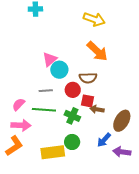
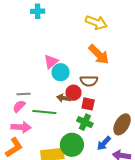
gray line: (46, 91) -> (23, 94), moved
brown arrow: (97, 109) -> (64, 98), moved
green cross: (72, 116) -> (85, 122), moved
green circle: (72, 142) -> (72, 145), size x1.5

